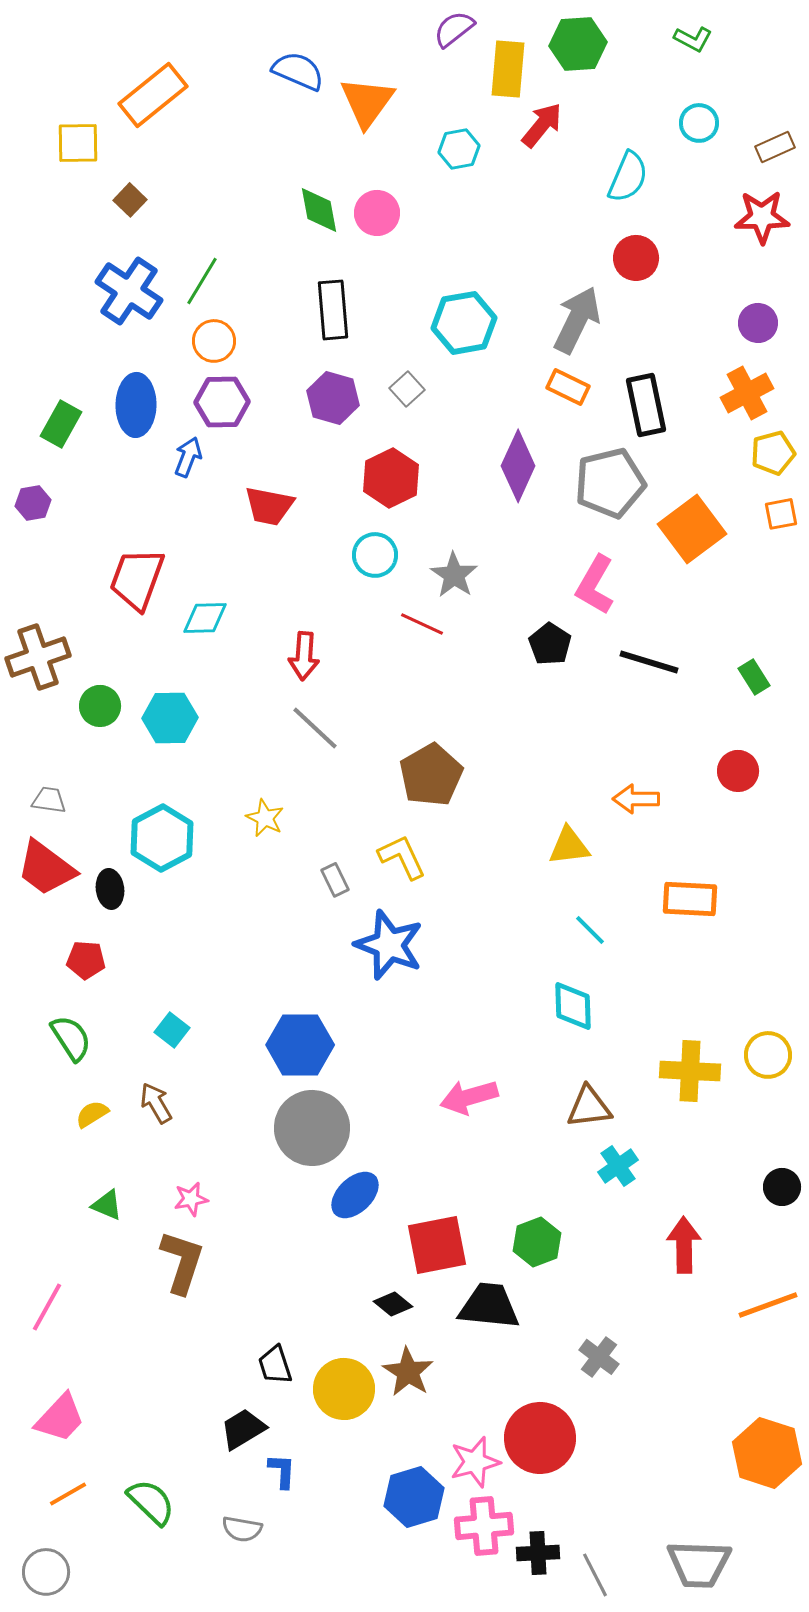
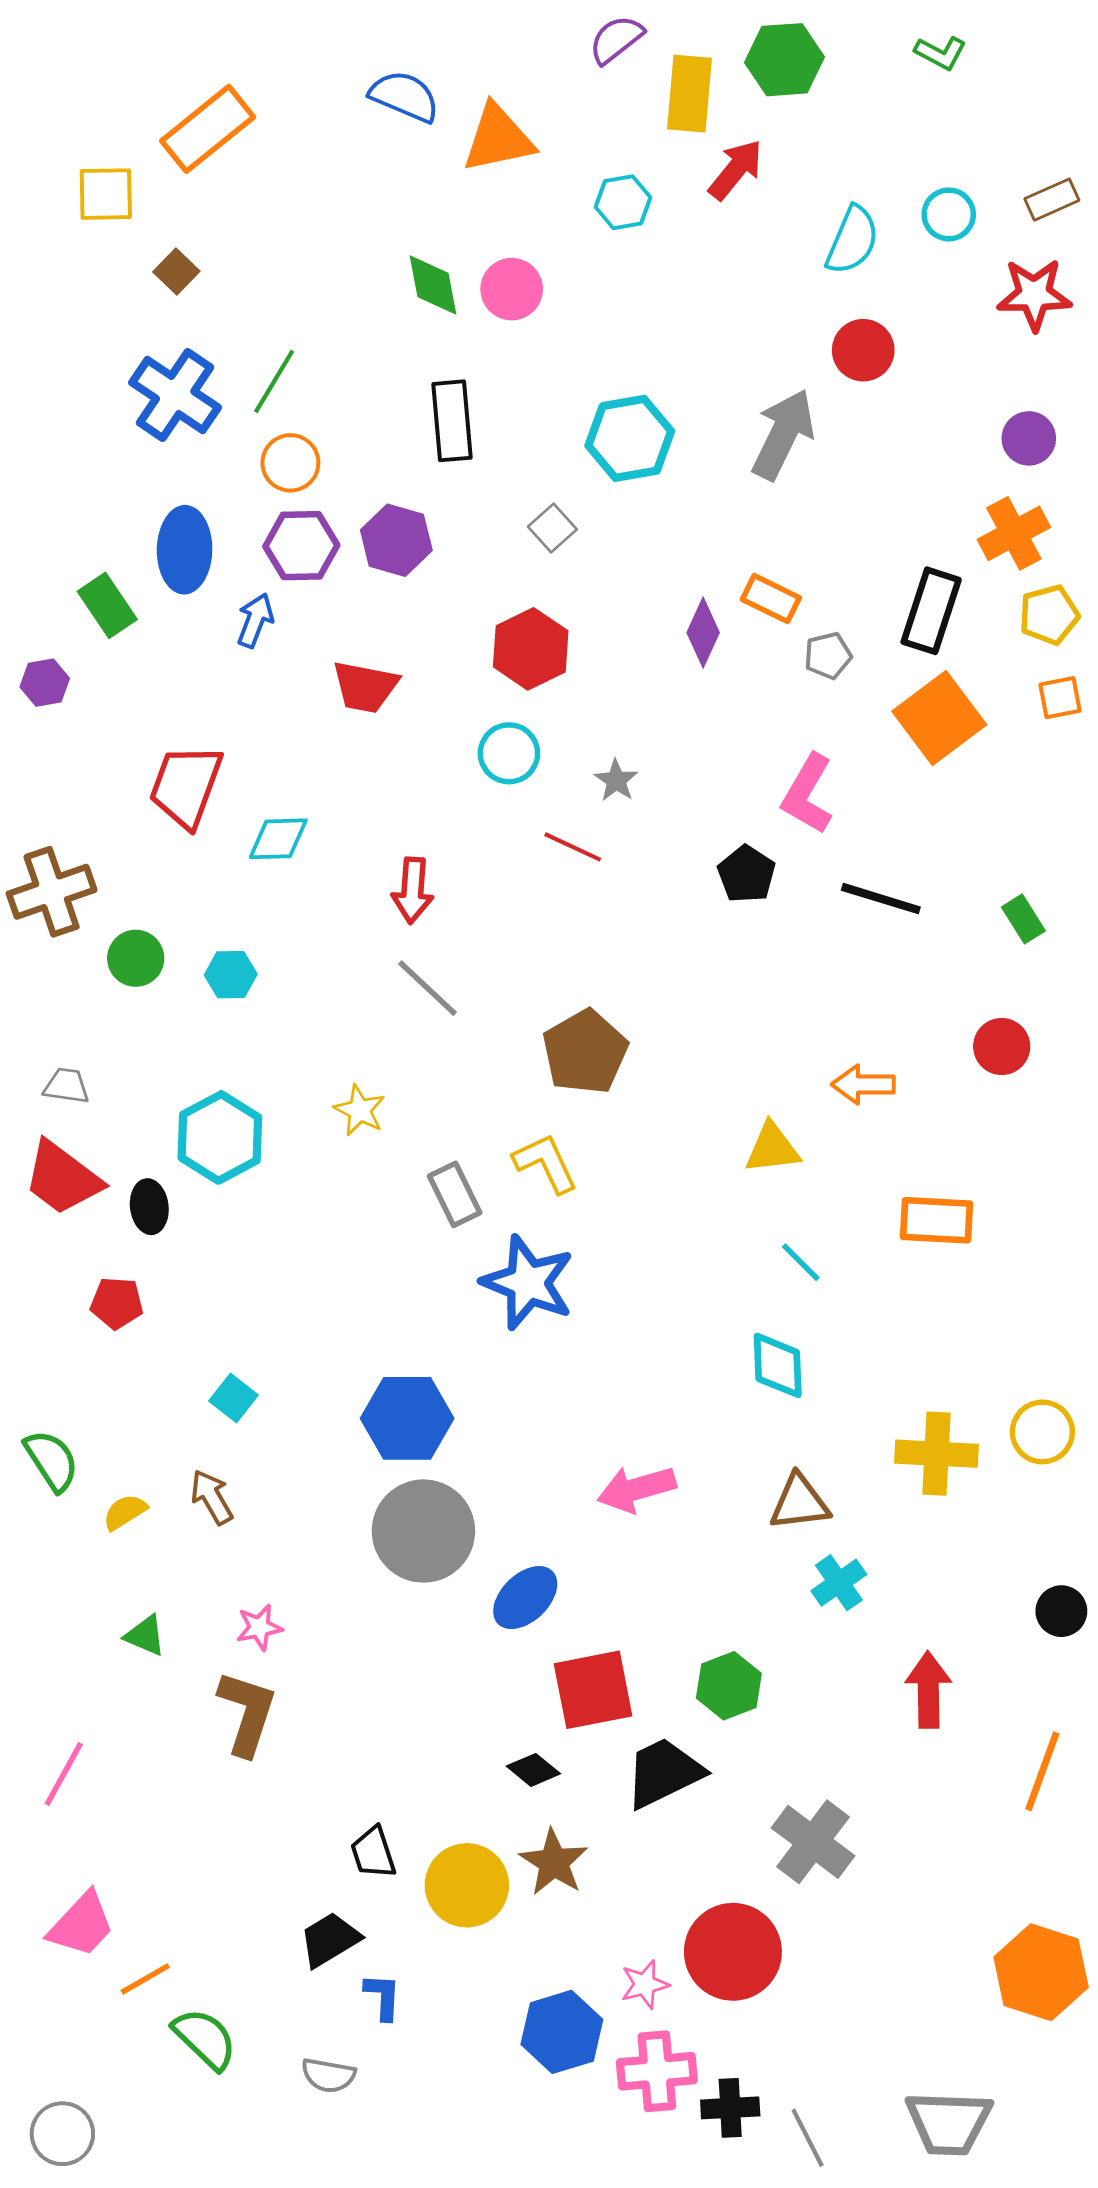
orange triangle: (367, 102) -> (498, 138), turned 42
cyan circle: (699, 123) -> (949, 214), moved
orange rectangle: (568, 387) -> (771, 599), moved
purple hexagon: (333, 398) -> (396, 540), moved
black rectangle: (646, 405) -> (931, 611), moved, turned 30
green rectangle: (61, 424) -> (107, 605), moved, turned -63
purple diamond: (518, 466) -> (703, 633), size x0.7
gray pentagon: (610, 483) -> (828, 656), size x0.5
gray star: (454, 575) -> (616, 780), size x0.7
cyan hexagon: (170, 718) -> (231, 975), size x0.7
gray rectangle: (335, 880) -> (455, 1194), size x1.4
green semicircle: (71, 1038) -> (52, 1460), moved
blue ellipse: (355, 1195) -> (525, 1598), moved
orange line: (768, 1305) -> (1042, 1771), turned -50
black trapezoid: (489, 1306) -> (664, 1773), turned -32
gray cross: (599, 1357) -> (813, 1842), size x1.5
pink star: (475, 1462) -> (645, 1984), size x0.7
orange line: (68, 1494) -> (145, 1979), moved

